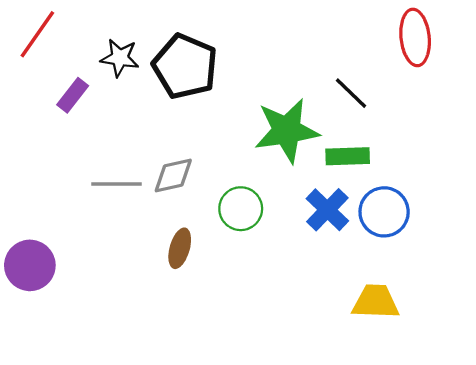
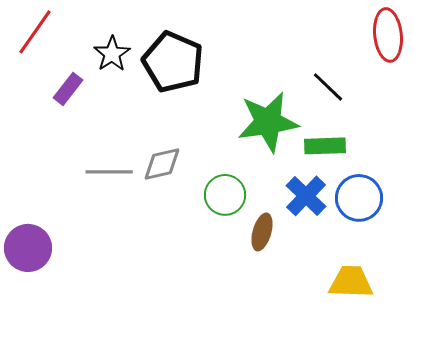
black star: (120, 58) -> (112, 54), turned 30
brown ellipse: (180, 248) -> (262, 232), moved

